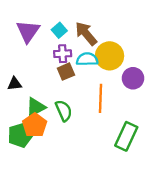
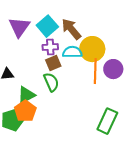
cyan square: (59, 30) -> (47, 26), size x1.5
orange line: (101, 98) -> (95, 71), moved
green semicircle: (64, 111) -> (51, 82), moved

